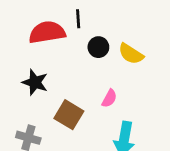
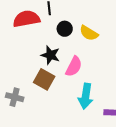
black star: (35, 82) -> (50, 55), moved
pink semicircle: (109, 98) -> (74, 66), size x1.5

